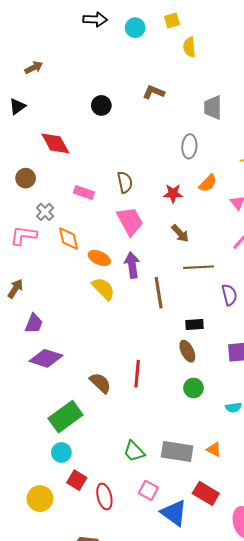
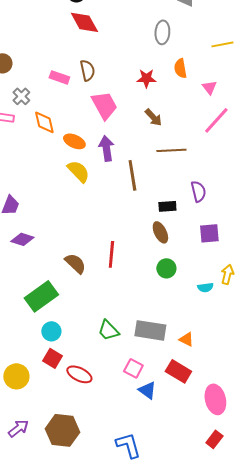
red diamond: (55, 143) -> (84, 22), moved
brown semicircle: (125, 182) -> (87, 70), moved
orange semicircle: (208, 183) -> (180, 68), turned 126
purple semicircle: (229, 295) -> (198, 191), moved
purple diamond: (46, 358) -> (22, 239), size x0.7
orange triangle: (214, 449) -> (186, 339), moved
cyan circle: (61, 452) -> (51, 331), moved
pink square: (148, 490) -> (133, 368), moved
red ellipse: (104, 496) -> (79, 374), turned -50
blue triangle: (174, 513) -> (147, 390), size x0.7

